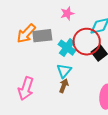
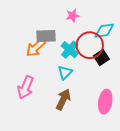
orange arrow: (26, 33) -> (36, 48), moved
brown arrow: (64, 86) -> (63, 99), moved, size x1.5

